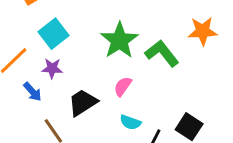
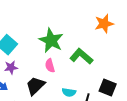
green L-shape: (162, 53) -> (81, 56), moved
pink semicircle: (123, 86) -> (50, 66), moved, turned -40

